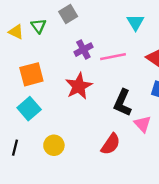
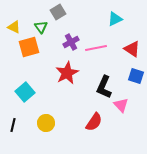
cyan triangle: (135, 22) -> (115, 19), turned 35
green triangle: (39, 26) -> (41, 27), moved
orange square: (31, 74) -> (29, 47), moved

